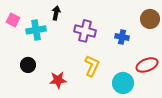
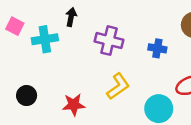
black circle: (28, 65) -> (27, 96), moved
yellow L-shape: (92, 66) -> (118, 86), turned 30

